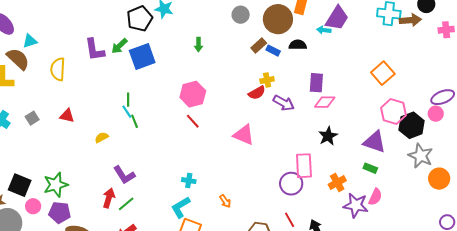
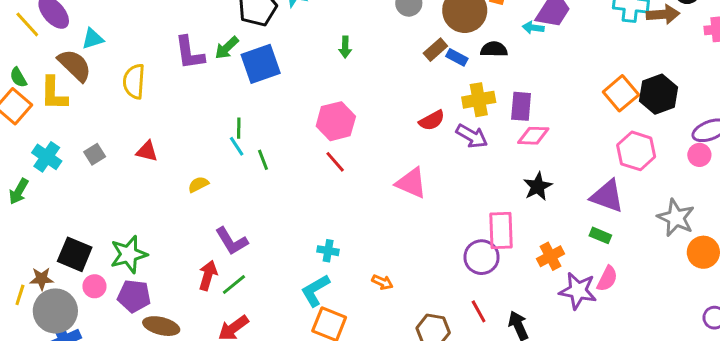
yellow cross: (267, 80) -> (479, 100), moved, size x1.5
green line: (135, 121) -> (263, 160), moved
black hexagon: (411, 125) -> (658, 94), moved
orange arrow: (225, 201) -> (382, 282), turned -32

